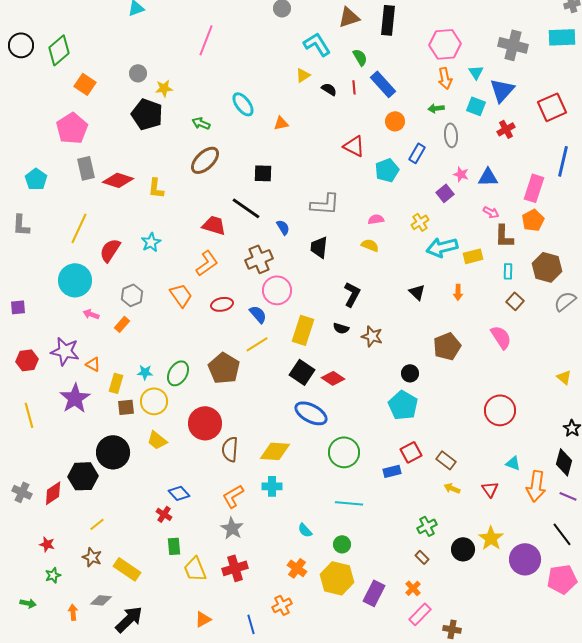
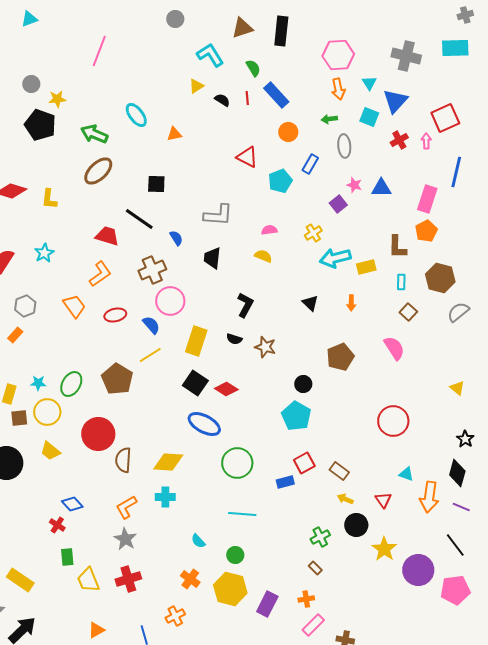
green arrow: (201, 123) -> (94, 134), size x1.5
pink arrow: (491, 212) -> (426, 141), moved, turned -119
black circle: (463, 549) -> (356, 525), moved
orange cross: (413, 588) -> (306, 599), turned 35

